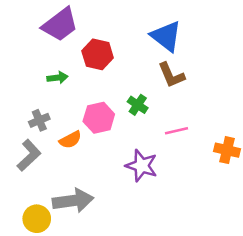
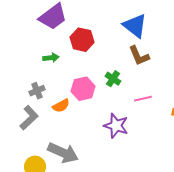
gray arrow: (73, 201) -> (63, 153), turned 32

